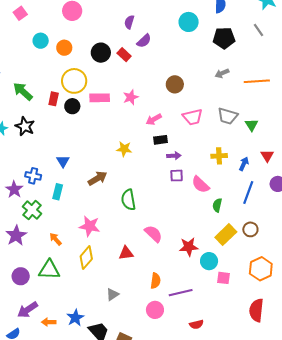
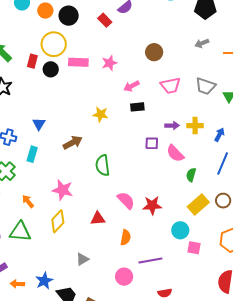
black circle: (101, 53) -> (69, 16), moved
purple arrow: (174, 156) -> (172, 126), moved
red star: (189, 247) -> (152, 205), moved
orange semicircle: (156, 281) -> (126, 237), moved

